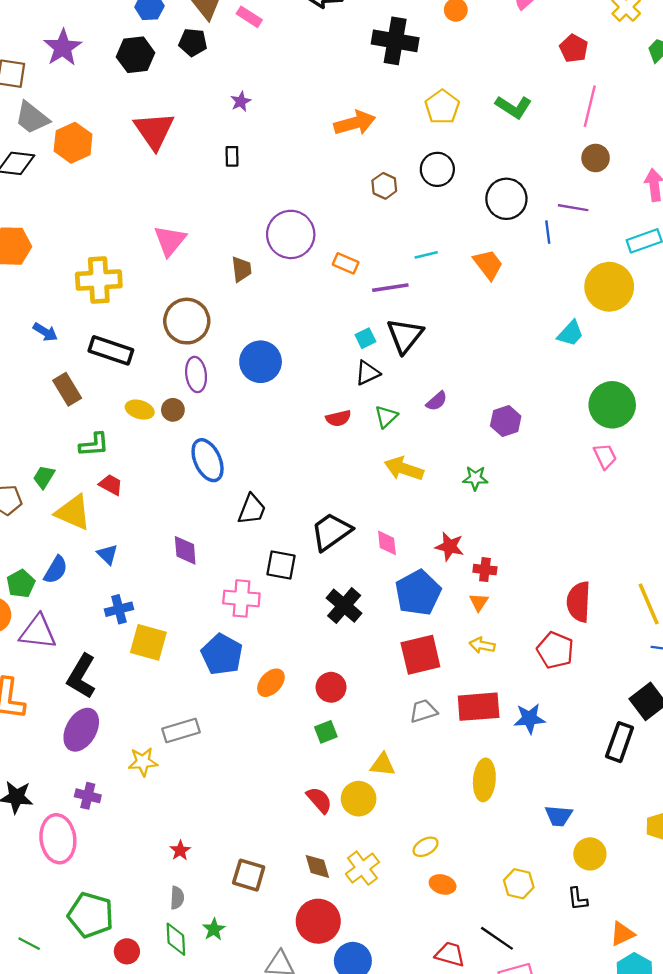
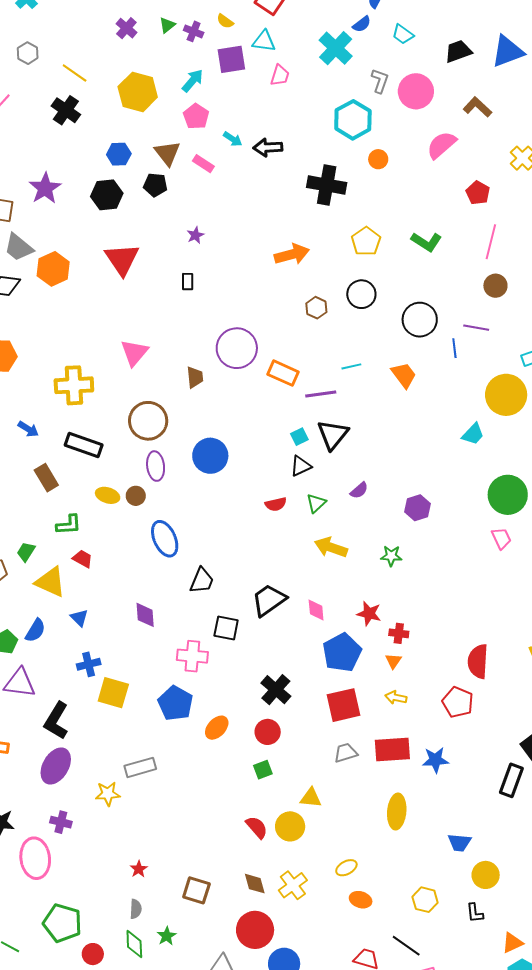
orange rectangle: (346, 263) -> (283, 373), size x1.4
black cross: (344, 606) -> (276, 690), moved

